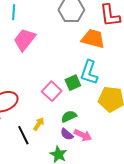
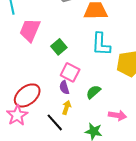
green square: (73, 83) -> (59, 47), moved
purple semicircle: (67, 134) -> (64, 87), moved, turned 48
pink arrow: (83, 135) -> (117, 115), moved

